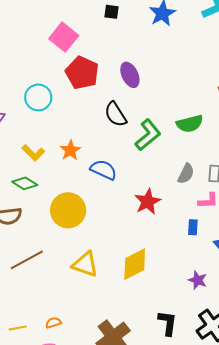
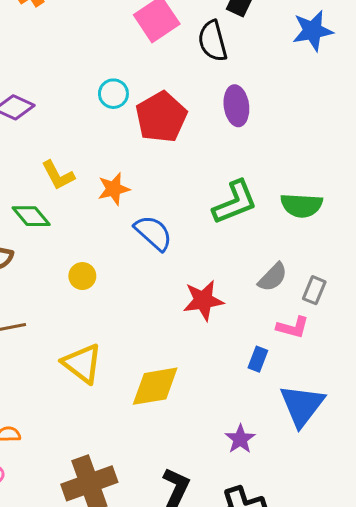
red pentagon: (82, 73) -> (161, 117), moved
cyan circle: (38, 97) -> (113, 94), moved, size x0.7
black semicircle: (116, 114) -> (213, 41), moved
yellow circle: (68, 210) -> (82, 276), size x0.5

